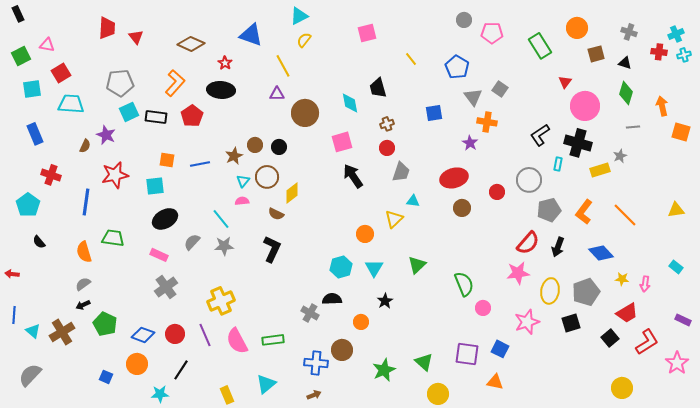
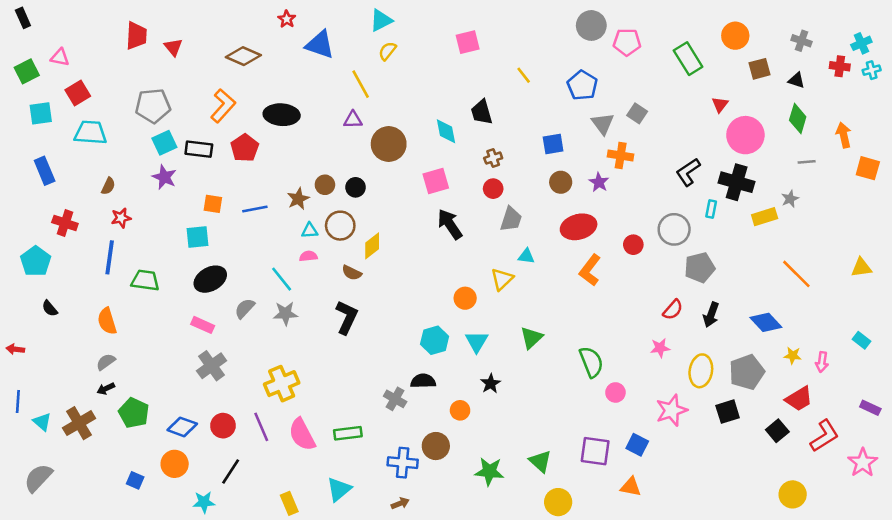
gray circle: (464, 20) -> (591, 25), size x1.5
red star: (225, 63) -> (287, 19), moved
purple star: (106, 135) -> (164, 177), moved
red star: (115, 175) -> (121, 218), moved, size x0.6
cyan triangle: (243, 181) -> (310, 231), turned 48
brown circle: (462, 208) -> (561, 182), moved
orange L-shape: (584, 212) -> (590, 270), moved
green trapezoid: (113, 238) -> (145, 280), moved
red semicircle: (528, 243) -> (673, 310), size x0.7
pink star: (518, 273) -> (660, 348), size x0.7
green star: (384, 370) -> (489, 471), turned 30

